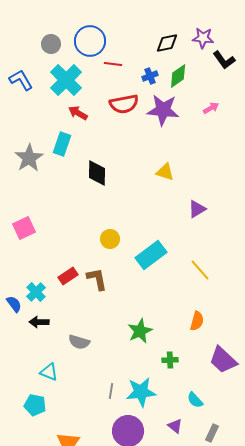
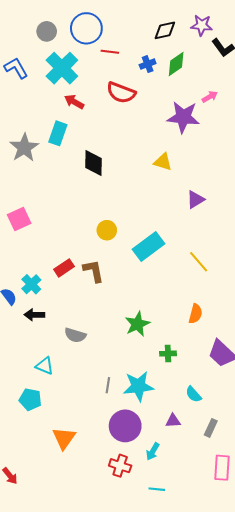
red semicircle: (124, 104) -> (121, 93), turned 32
purple star: (163, 110) -> (183, 117), moved
purple triangle: (175, 426) -> (173, 421), turned -42

